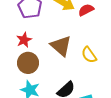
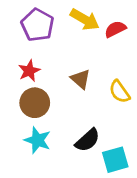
brown triangle: (61, 46) -> (81, 79), size x0.7

